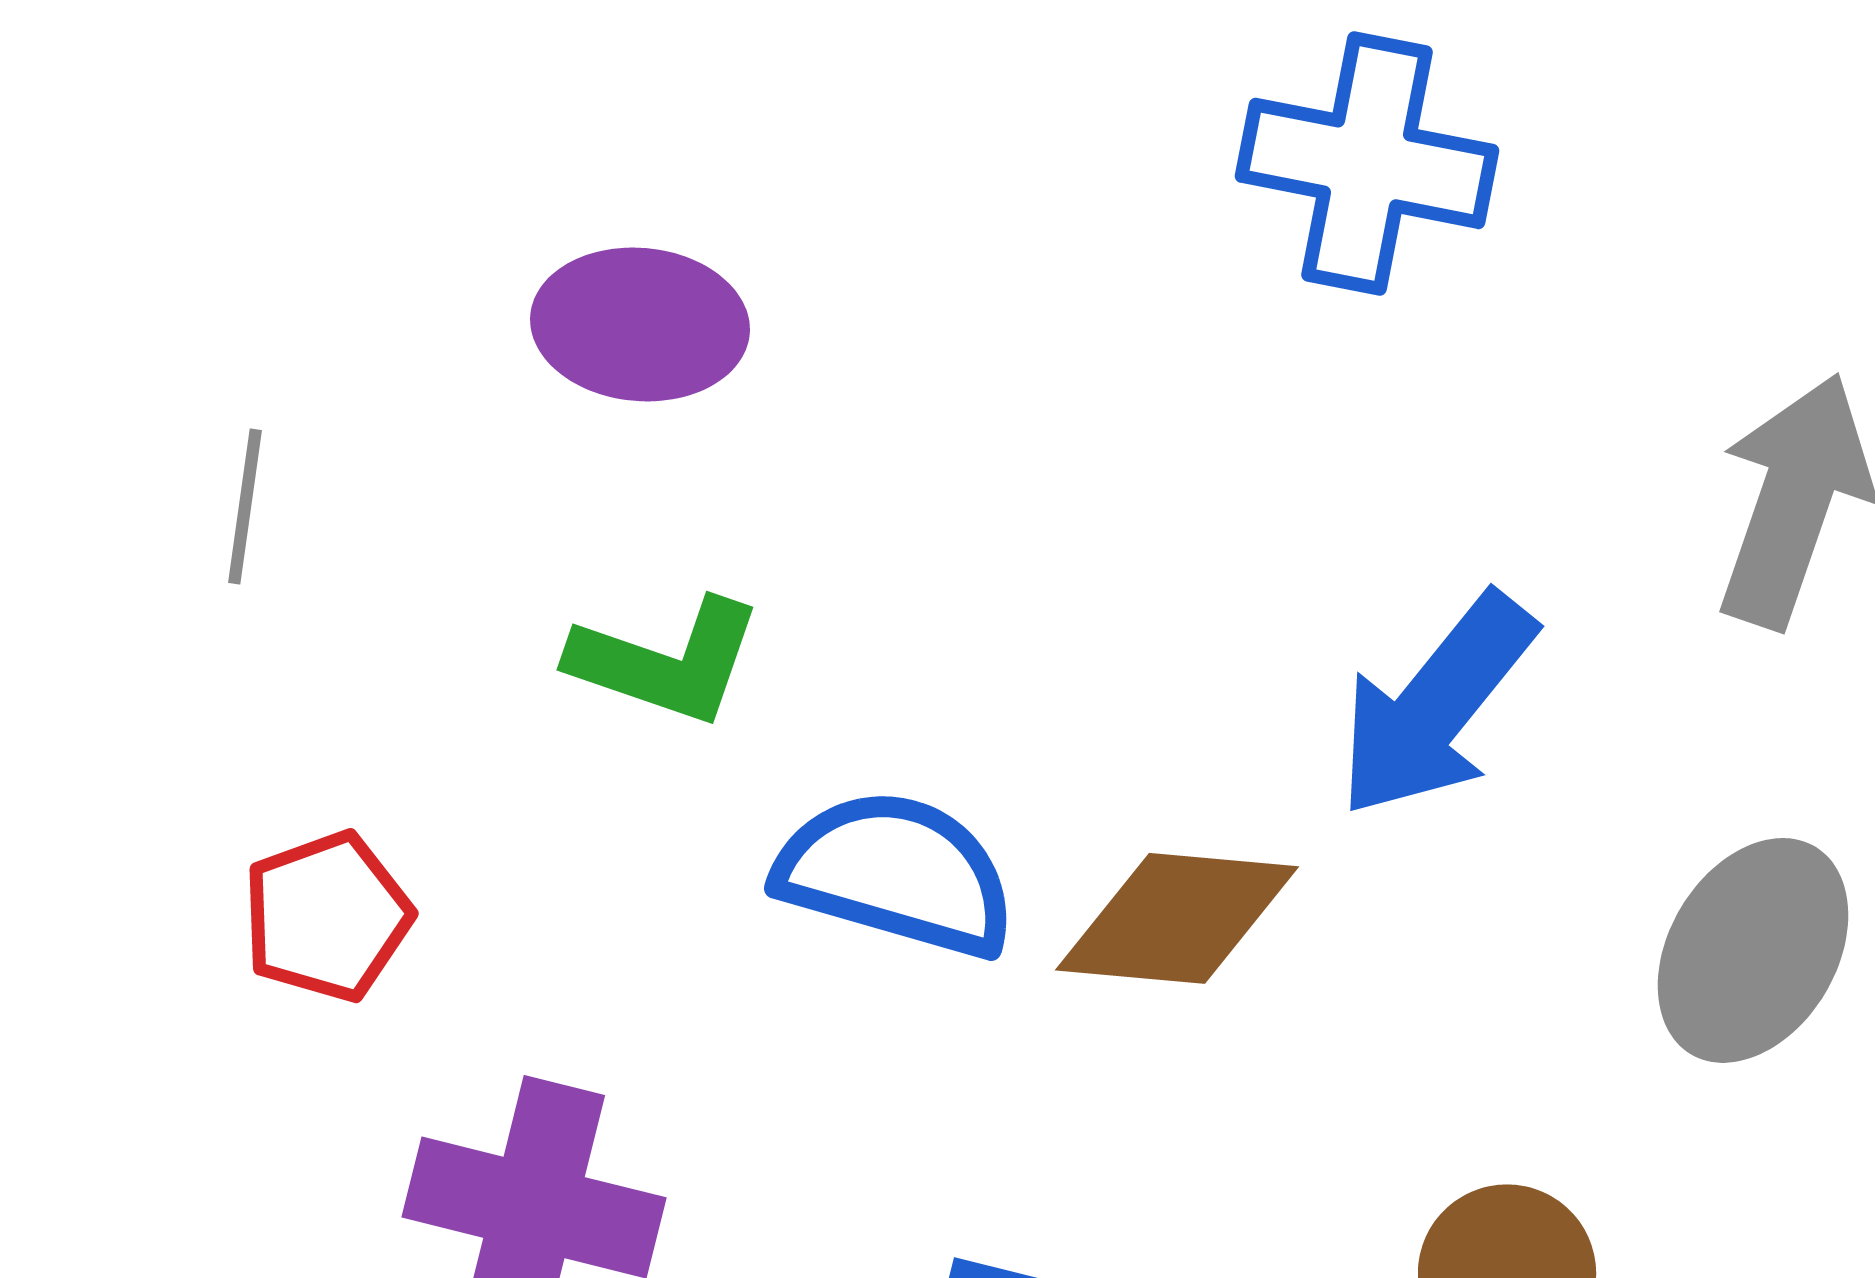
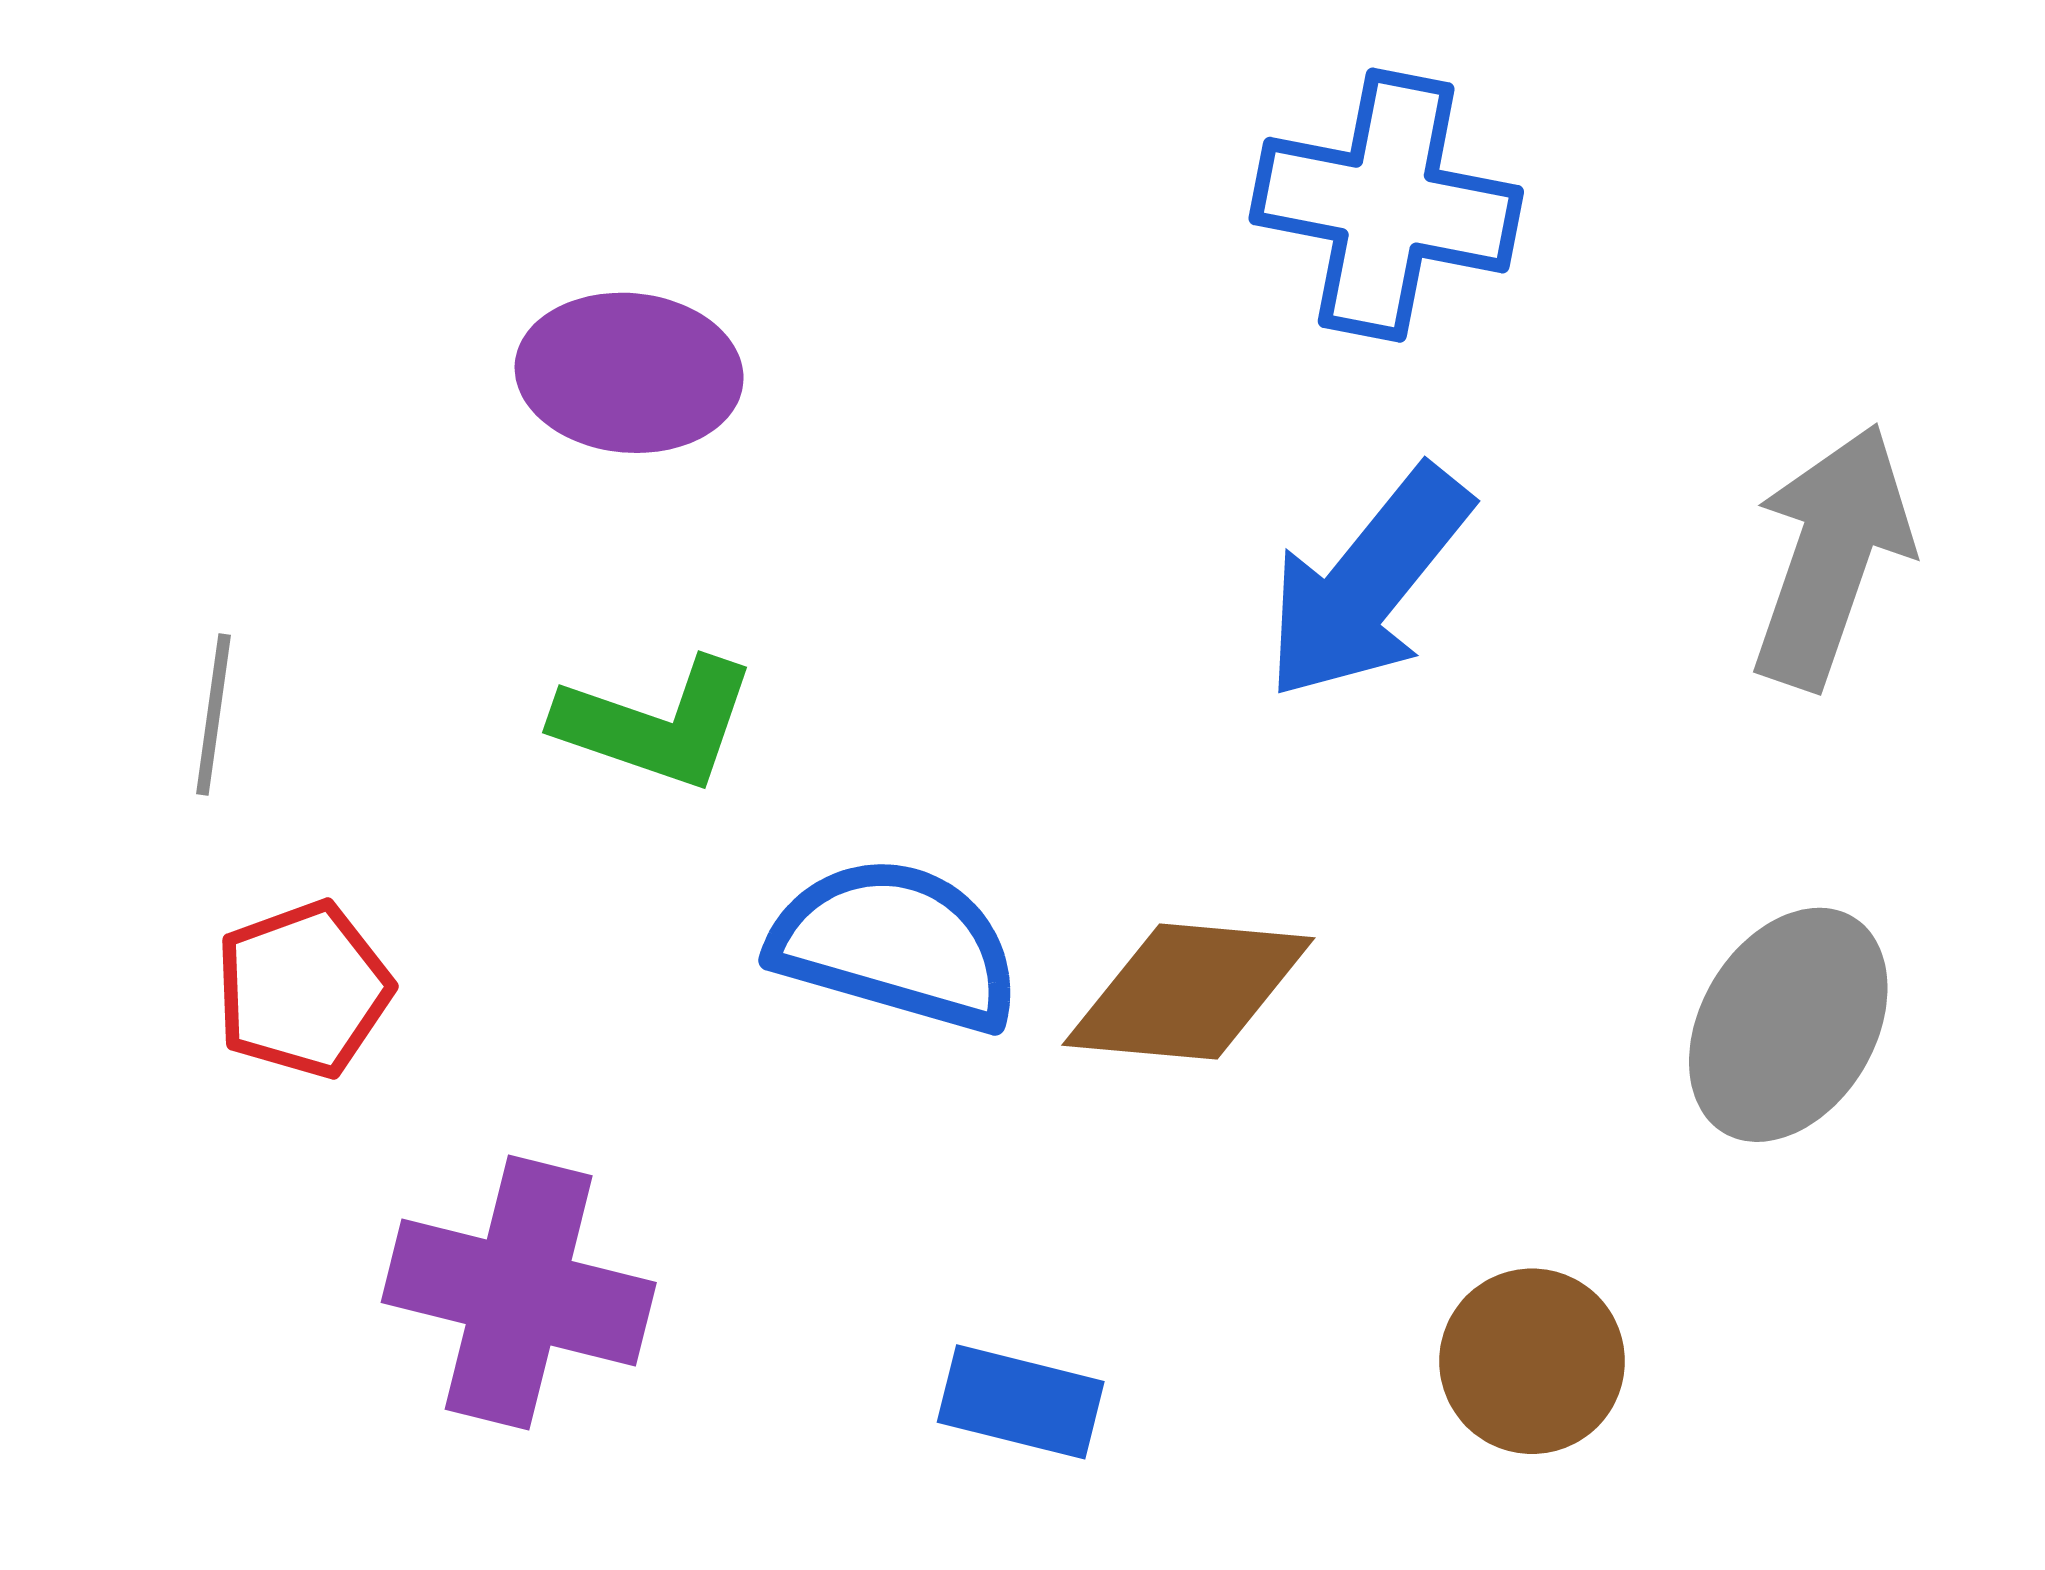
gray line: (245, 506) -> (214, 714), moved
blue arrow: (1436, 705) -> (1367, 583), moved

